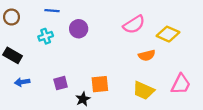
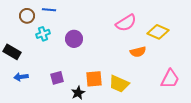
brown circle: (12, 17) -> (27, 16), moved
purple circle: (79, 29) -> (74, 39), moved
yellow trapezoid: (144, 90) -> (119, 84), moved

